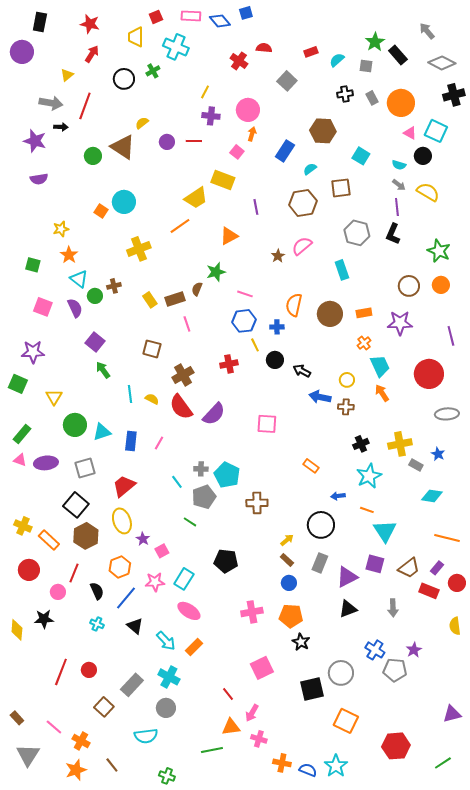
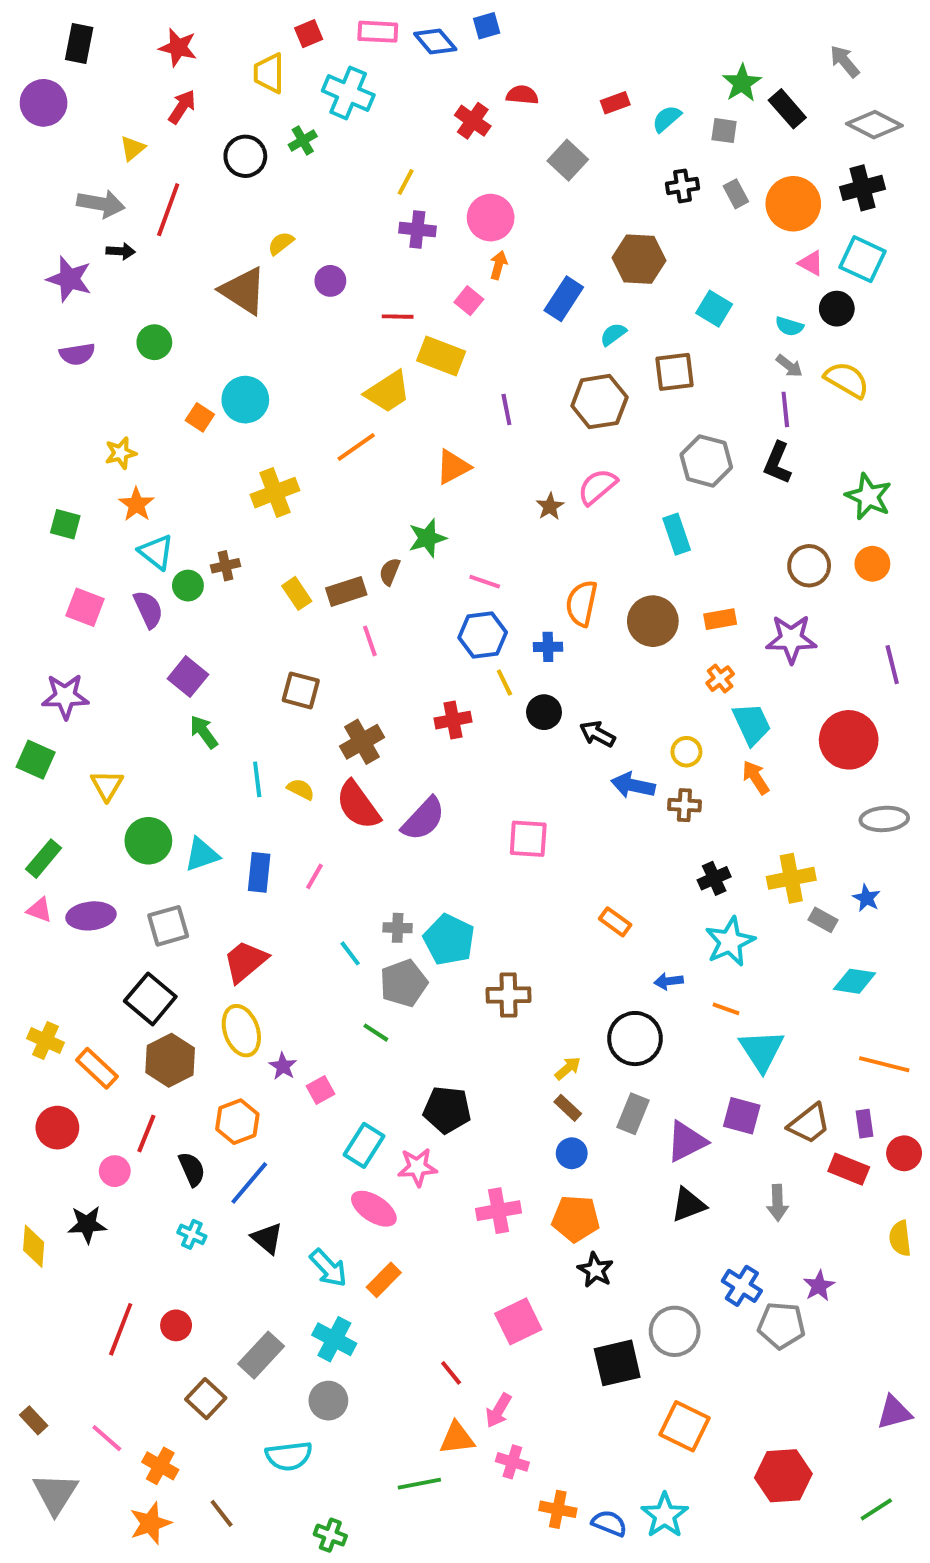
black cross: (454, 95) -> (862, 188), moved
red line: (194, 141) -> (398, 317), moved
green circle: (93, 156) -> (154, 342), moved
purple rectangle: (437, 568) -> (864, 1124), turned -48
pink star: (155, 582) -> (417, 1167), moved

